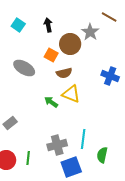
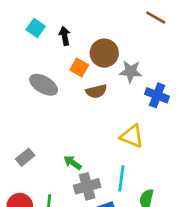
black arrow: (48, 25) -> (65, 36), moved
gray star: (90, 32) -> (131, 72), moved, turned -30
yellow triangle: (71, 94) -> (132, 136), moved
green arrow: (51, 102) -> (73, 163), moved

